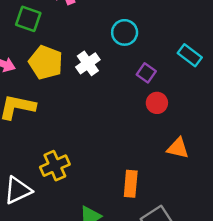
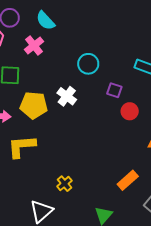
yellow cross: (55, 166) -> (64, 184), size x0.7
orange rectangle: (131, 184) -> (128, 180), turned 60

